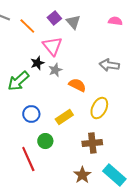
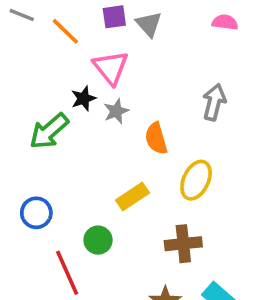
purple square: (54, 18) -> (114, 17), turned 32
gray arrow: (109, 65) -> (214, 102), turned 96
orange semicircle: (77, 85) -> (156, 138), turned -132
blue circle: (31, 114) -> (36, 213), moved

